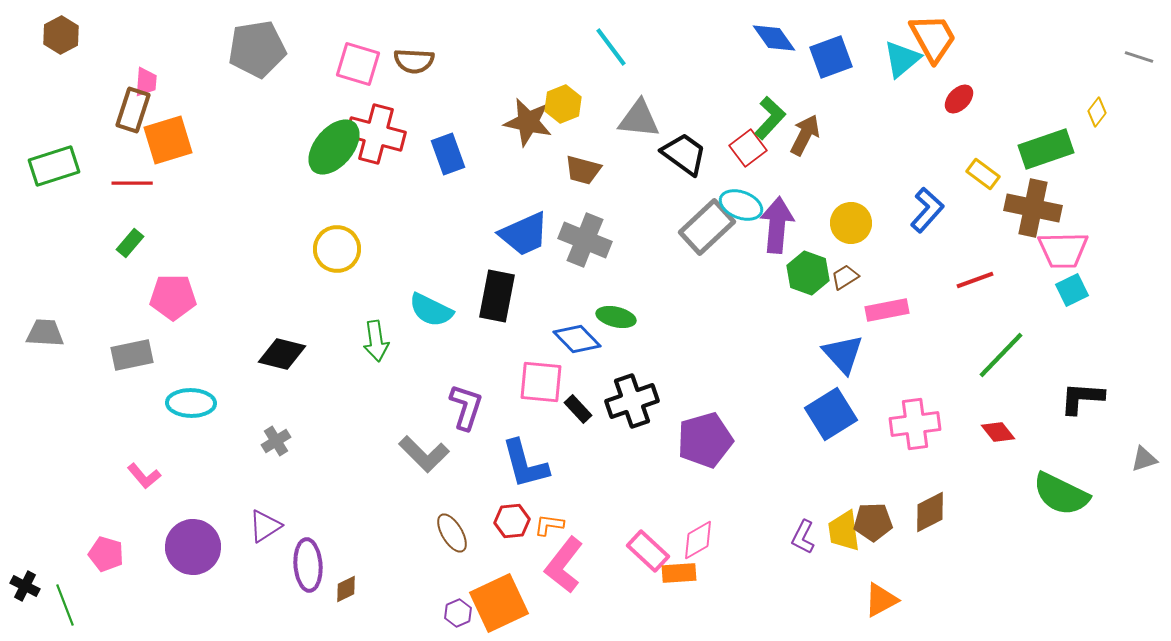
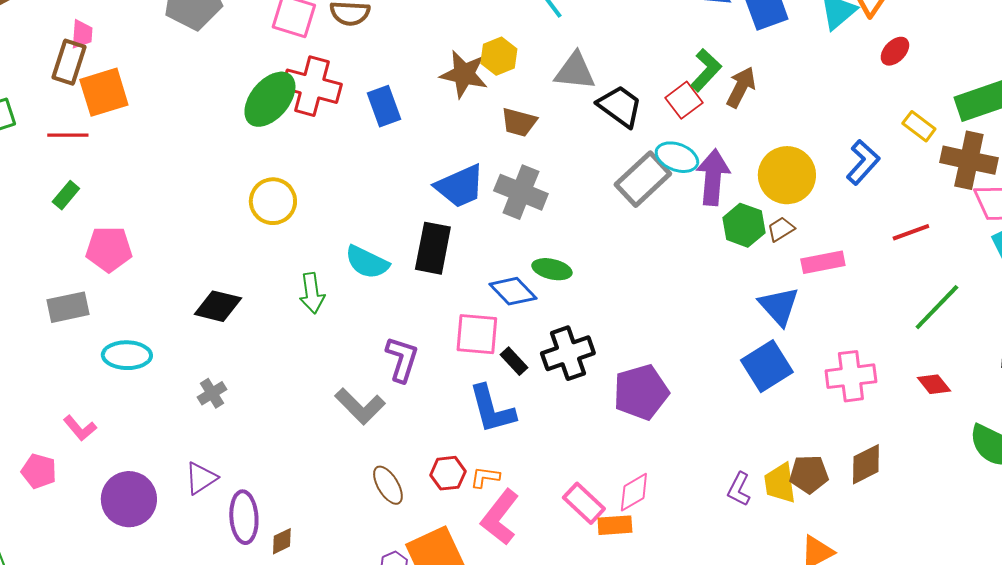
yellow circle: (851, 223) -> (787, 175), size x1.4
blue L-shape: (525, 464) -> (492, 409), moved
pink pentagon: (106, 554) -> (39, 471), moved

